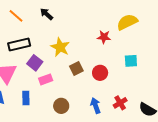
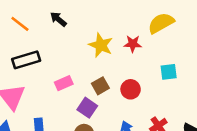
yellow star: (60, 47) -> (101, 45), moved
purple square: (35, 63) -> (87, 108), moved
pink rectangle: (46, 79) -> (64, 83), moved

